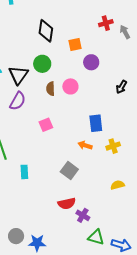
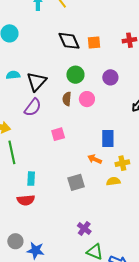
black diamond: (46, 31) -> (69, 41), turned -40
orange square: (75, 44) -> (94, 42), moved
green circle: (42, 64) -> (75, 75), moved
gray square: (69, 171) -> (76, 182), turned 30
yellow semicircle: (118, 185) -> (113, 181), moved
red semicircle: (67, 204) -> (26, 200), moved

